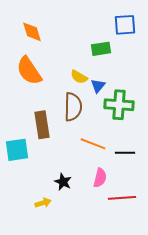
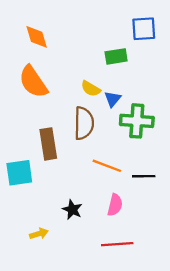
red line: (122, 198) -> (117, 244), moved
yellow arrow: (43, 203) -> (39, 234), moved

